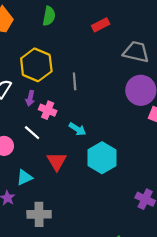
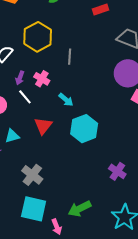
purple arrow: (30, 98) -> (20, 78), moved
gray cross: (39, 214) -> (32, 175), moved, turned 30

